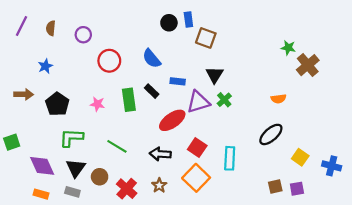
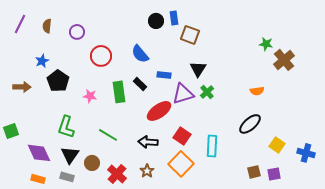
black pentagon: (57, 104) -> (58, 81), moved
green L-shape: (71, 138) -> (66, 127), turned -75

